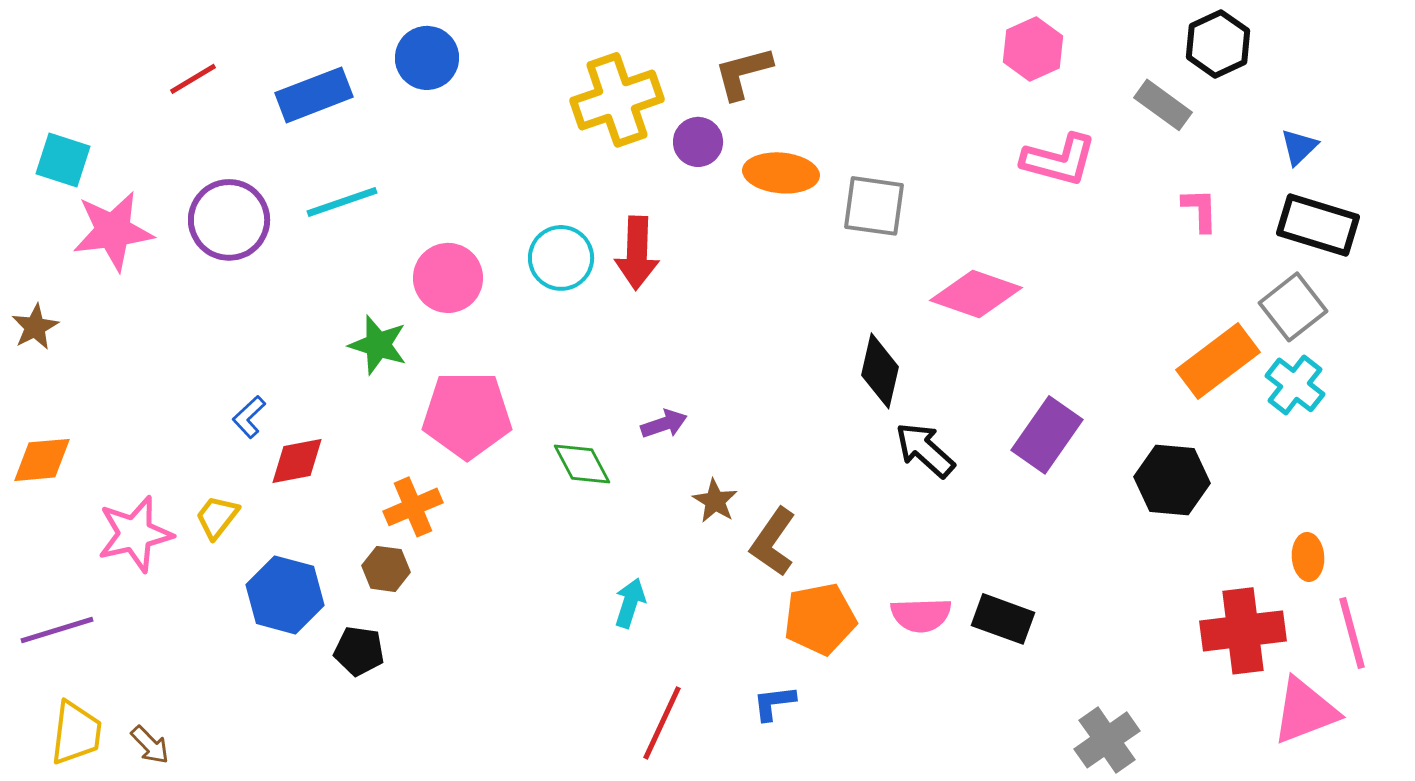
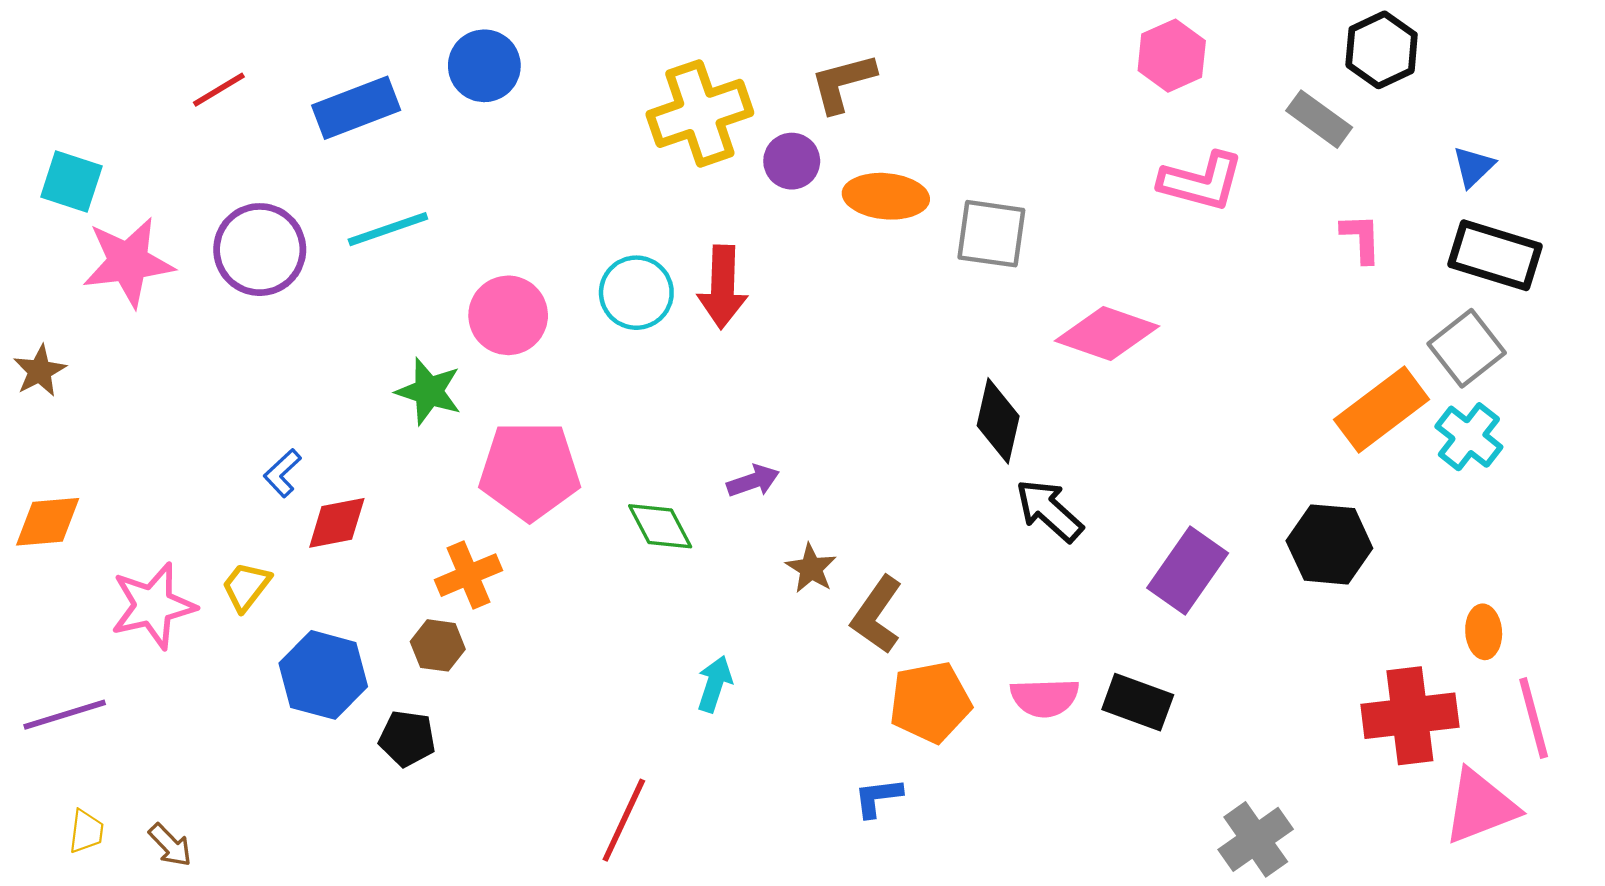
purple rectangle: (1047, 435) -> (1188, 571), moved
red line: (662, 723) -> (624, 820), moved
yellow trapezoid: (76, 733) -> (86, 831), size x0.6

